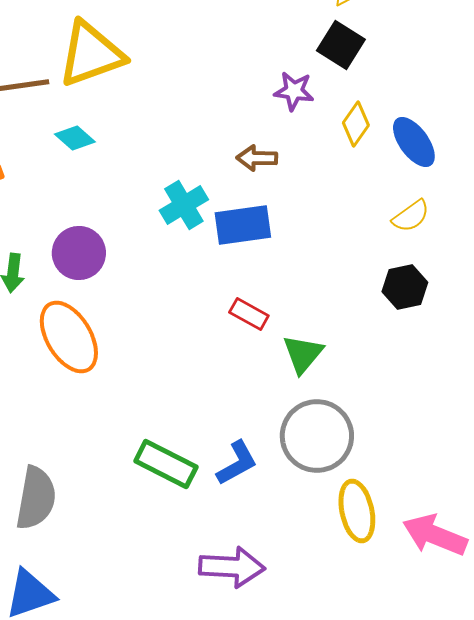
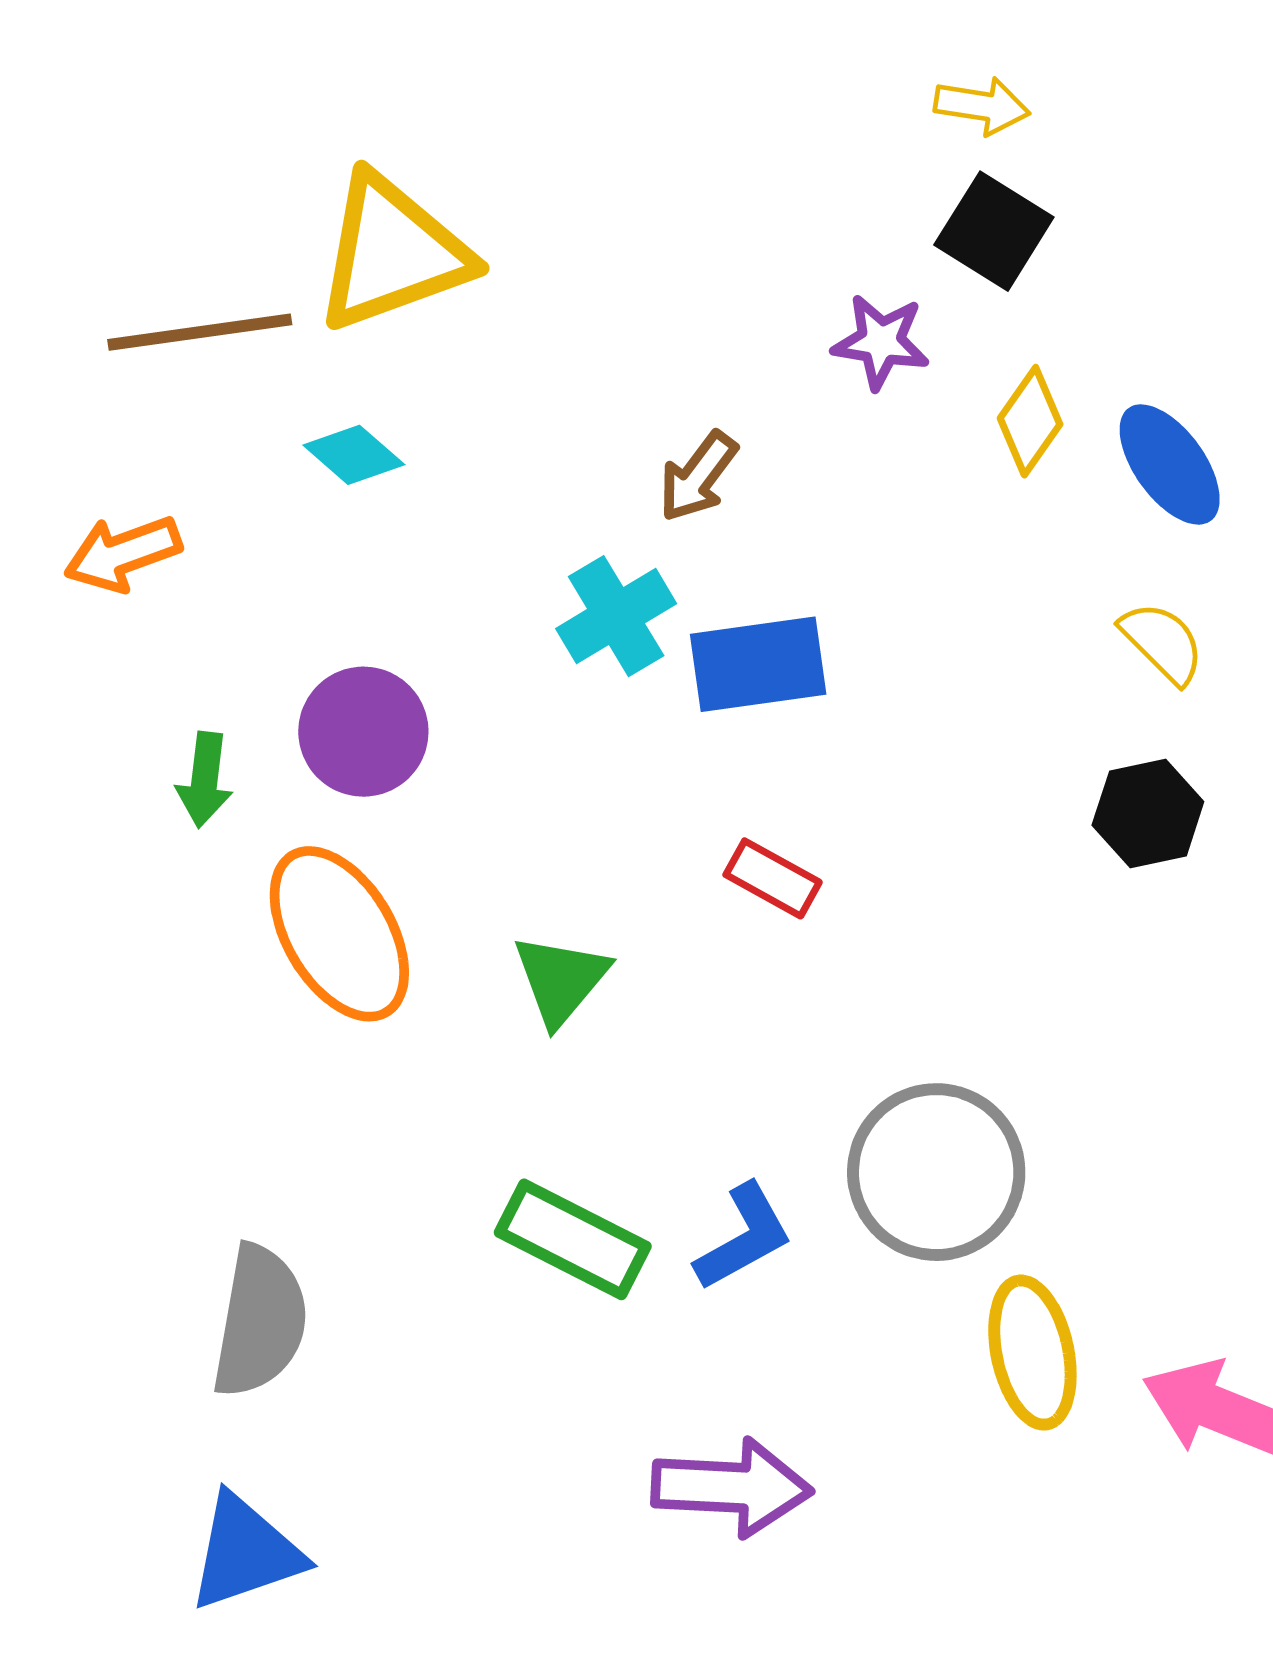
brown arrow: (257, 158) -> (698, 477), moved, turned -54
yellow semicircle: (411, 216) -> (1162, 643), turned -99
green triangle: (303, 354) -> (561, 980), moved

